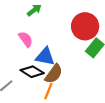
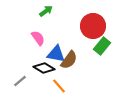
brown semicircle: (54, 74) -> (69, 60), moved
orange line: (48, 91) -> (59, 86), turned -63

